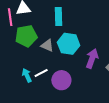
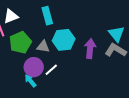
white line: (41, 73) -> (51, 70), moved
purple circle: (61, 80) -> (34, 67), moved

